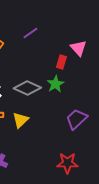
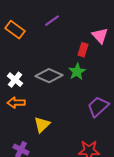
yellow triangle: (20, 120) -> (42, 125), moved

